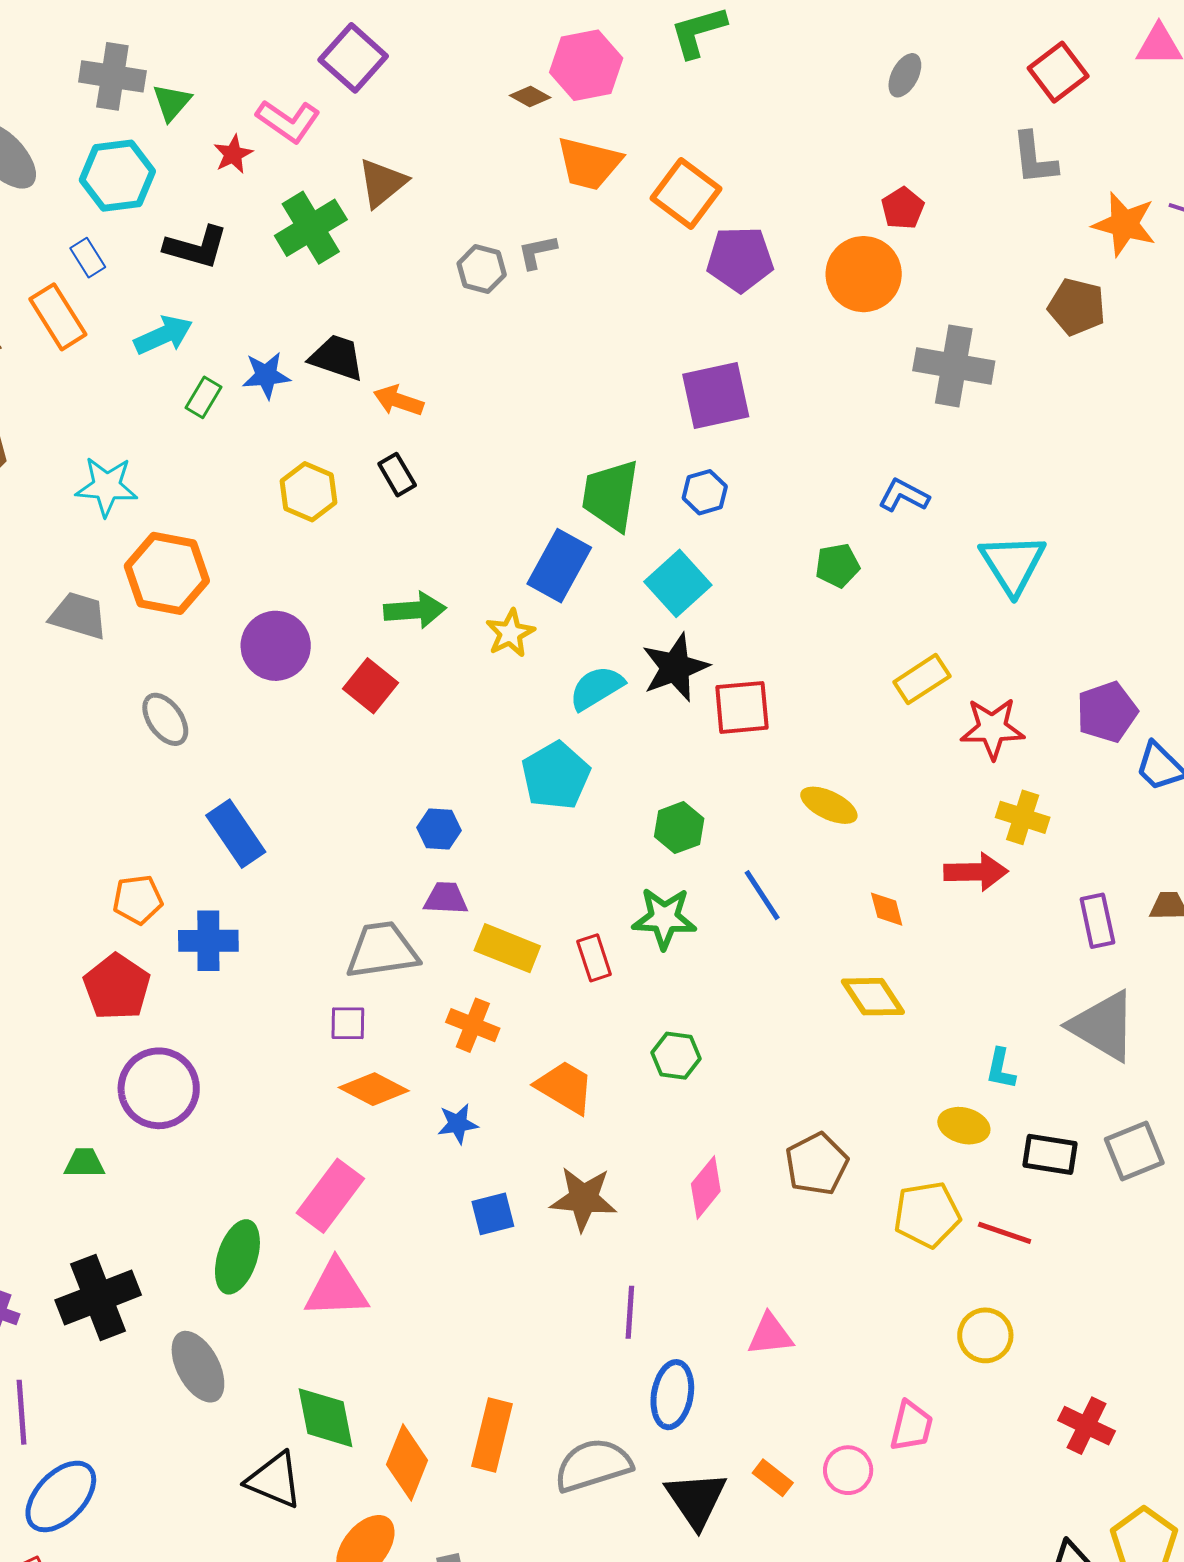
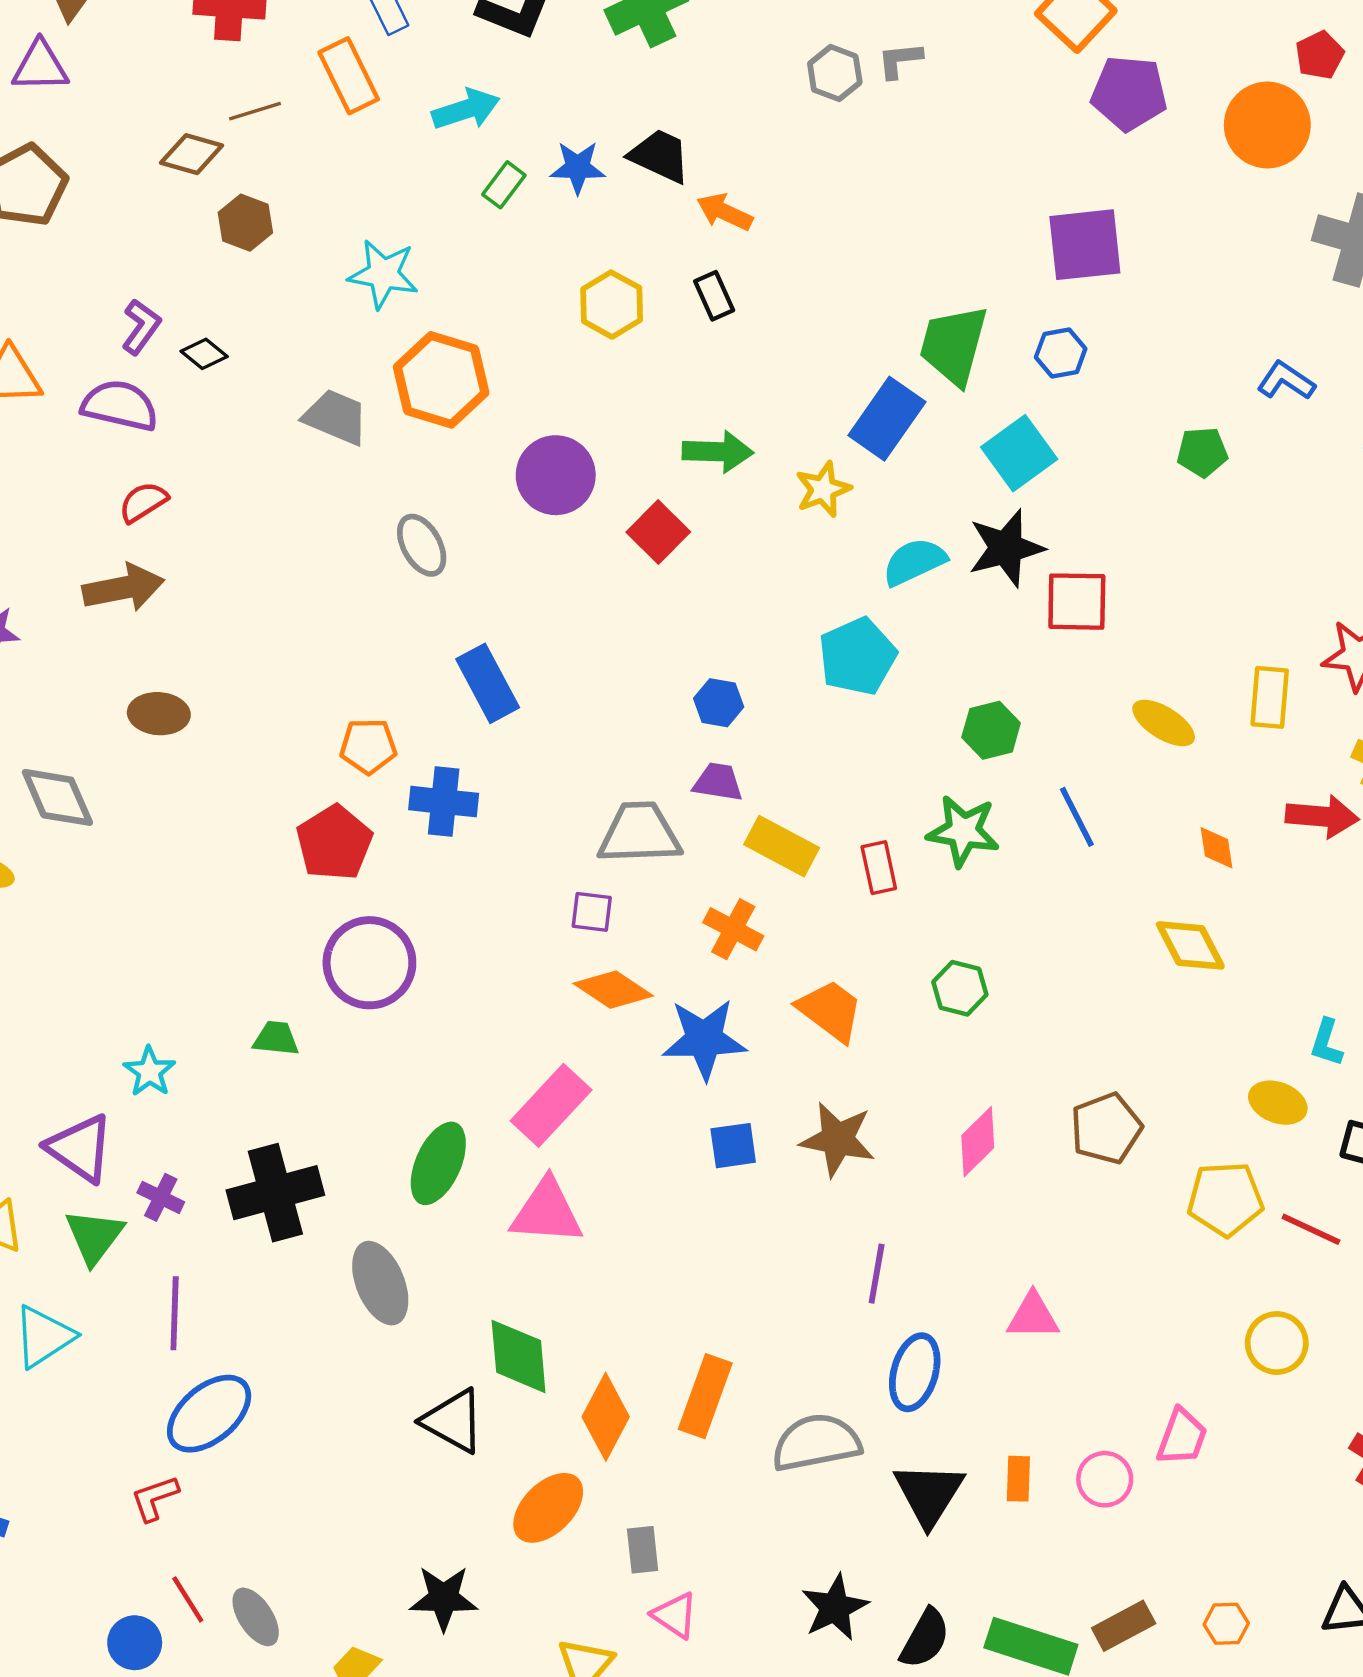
yellow rectangle: (922, 679) -> (1270, 697), moved, turned -58
blue star: (458, 1124) -> (704, 1039), size x1.8
orange rectangle: (773, 1478) -> (1018, 1479), turned 48

